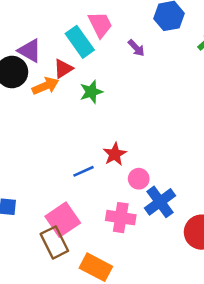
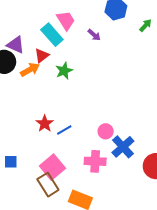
red star: (115, 154) -> (45, 124), moved

